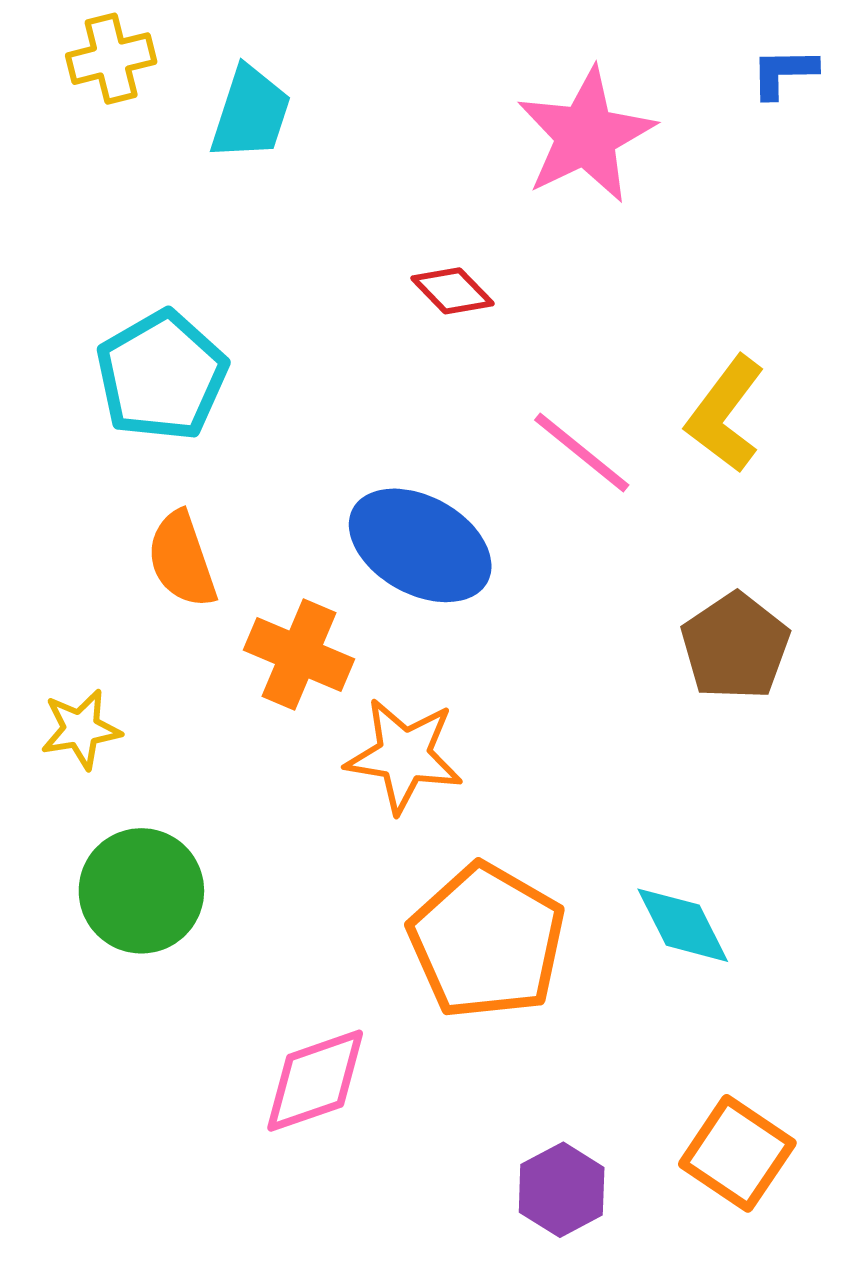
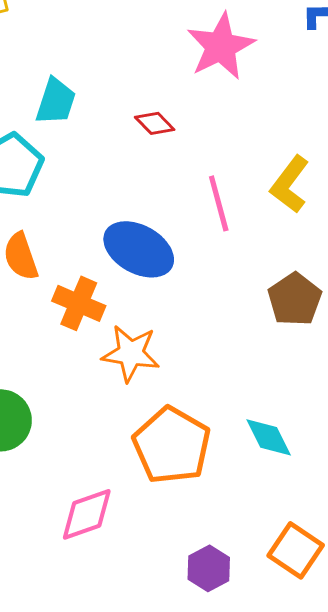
cyan trapezoid: (250, 113) -> (56, 101), moved
pink line: (582, 452) -> (219, 203), turned 36

